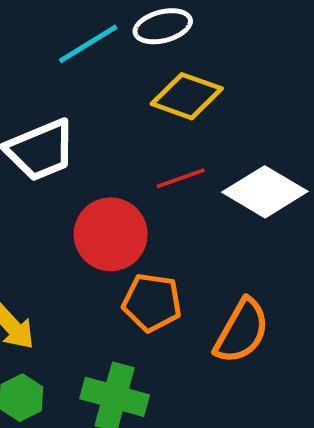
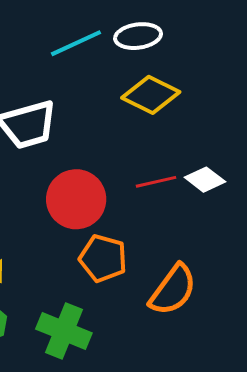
red line: (181, 178) -> (156, 182), moved
white diamond: (265, 192) -> (205, 180), size x0.6

